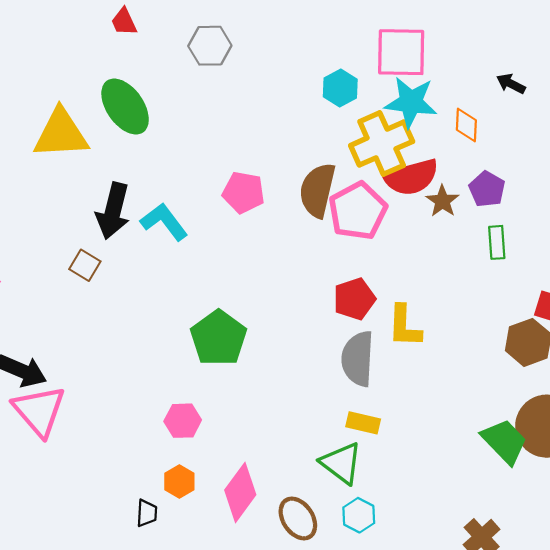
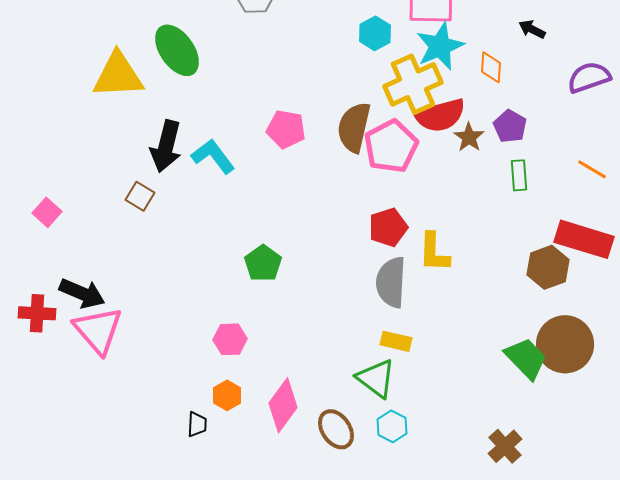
cyan star: (411, 102) -> (440, 46), turned -30
green pentagon: (219, 338) -> (263, 263), size x0.7

